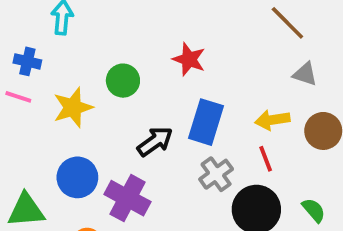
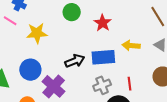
green circle: (123, 81) -> (72, 12), moved
yellow arrow: (272, 120) -> (131, 46), moved
blue rectangle: (206, 122) -> (103, 57), turned 55

